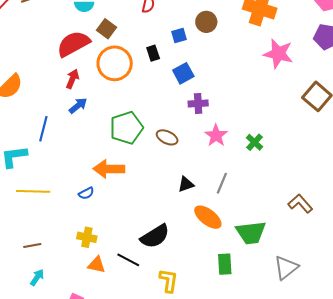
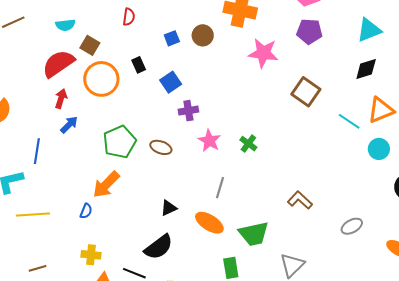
brown circle: (206, 22) -> (203, 35), moved
blue square: (179, 36) -> (172, 38), moved
orange arrow: (109, 169) -> (106, 185), turned -40
black triangle: (186, 184) -> (169, 208), moved
blue semicircle: (86, 193) -> (86, 211), turned -35

